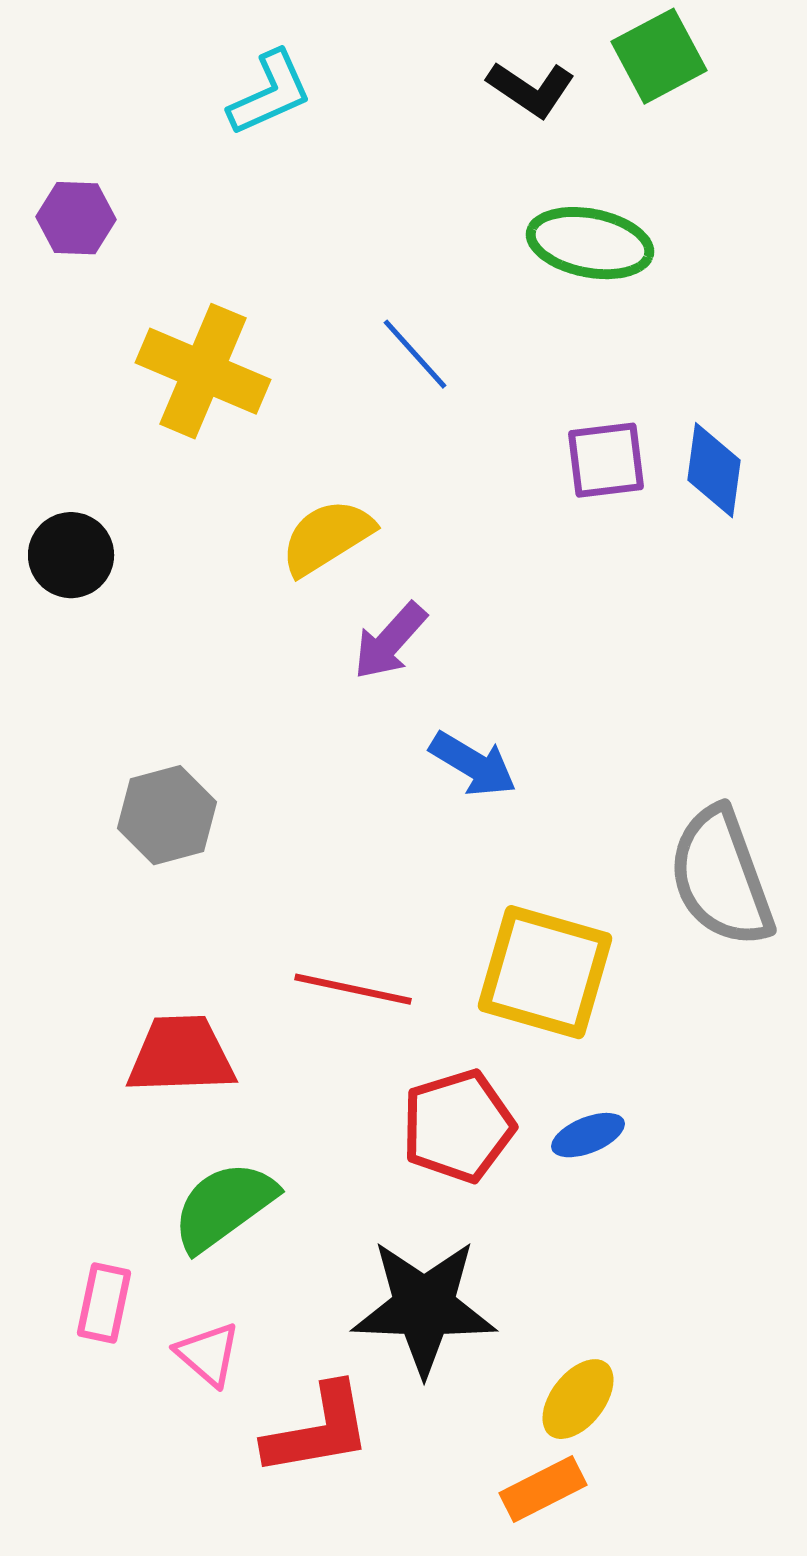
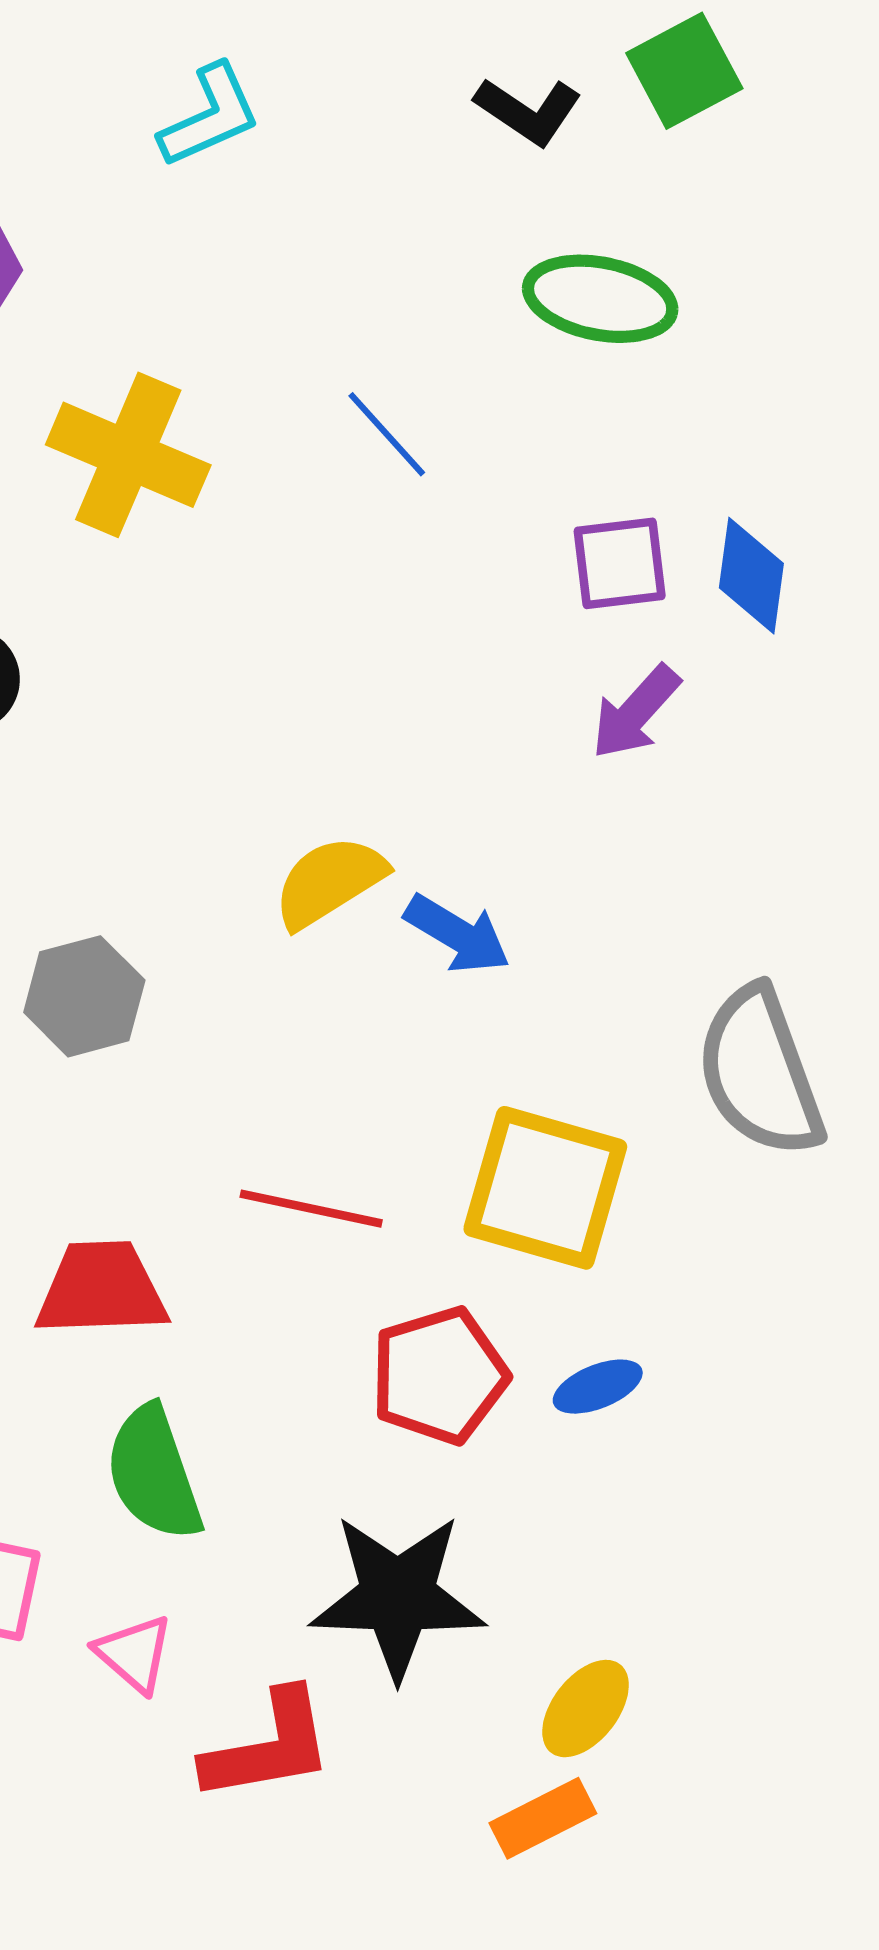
yellow semicircle: (327, 537) -> (329, 882), moved
purple arrow: (390, 641) -> (636, 712), moved
green semicircle: (224, 1206) -> (154, 1473), turned -73

